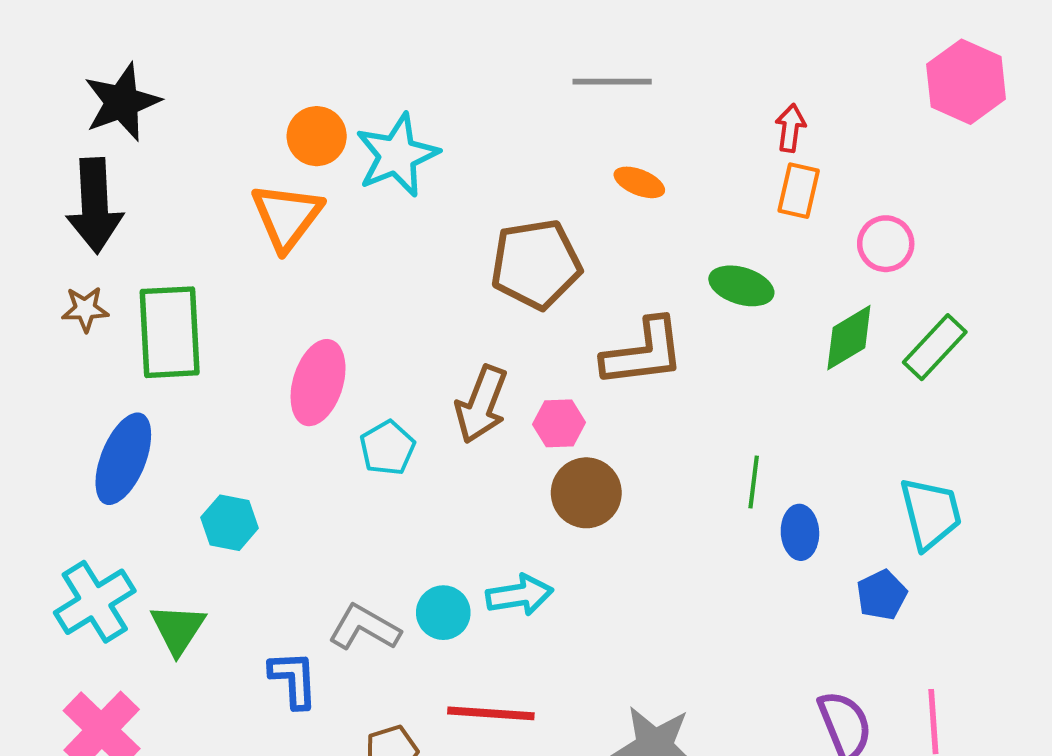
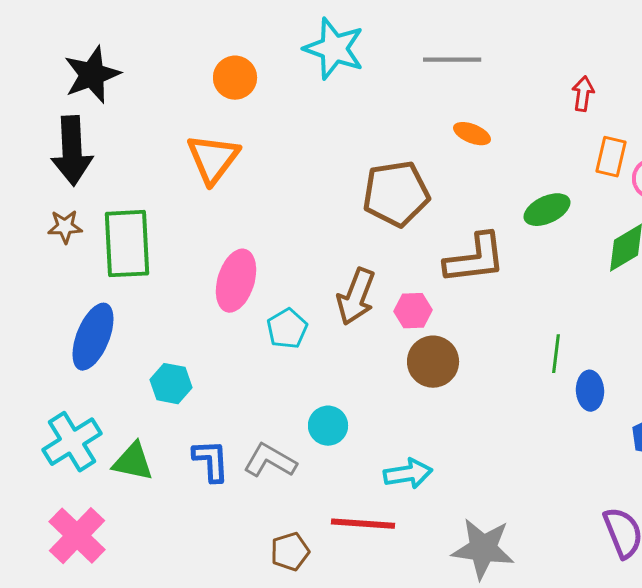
orange circle: (317, 136) -> (235, 78), moved
cyan star: (397, 155) -> (334, 49), moved, turned -30
orange rectangle: (799, 191) -> (611, 157), moved
green ellipse: (741, 286) -> (547, 210), turned -42
cyan arrow: (520, 595) -> (408, 474), moved
cyan circle: (443, 613) -> (328, 426), moved
green triangle: (178, 629) -> (133, 462), turned -51
blue L-shape: (294, 679) -> (211, 461), moved

